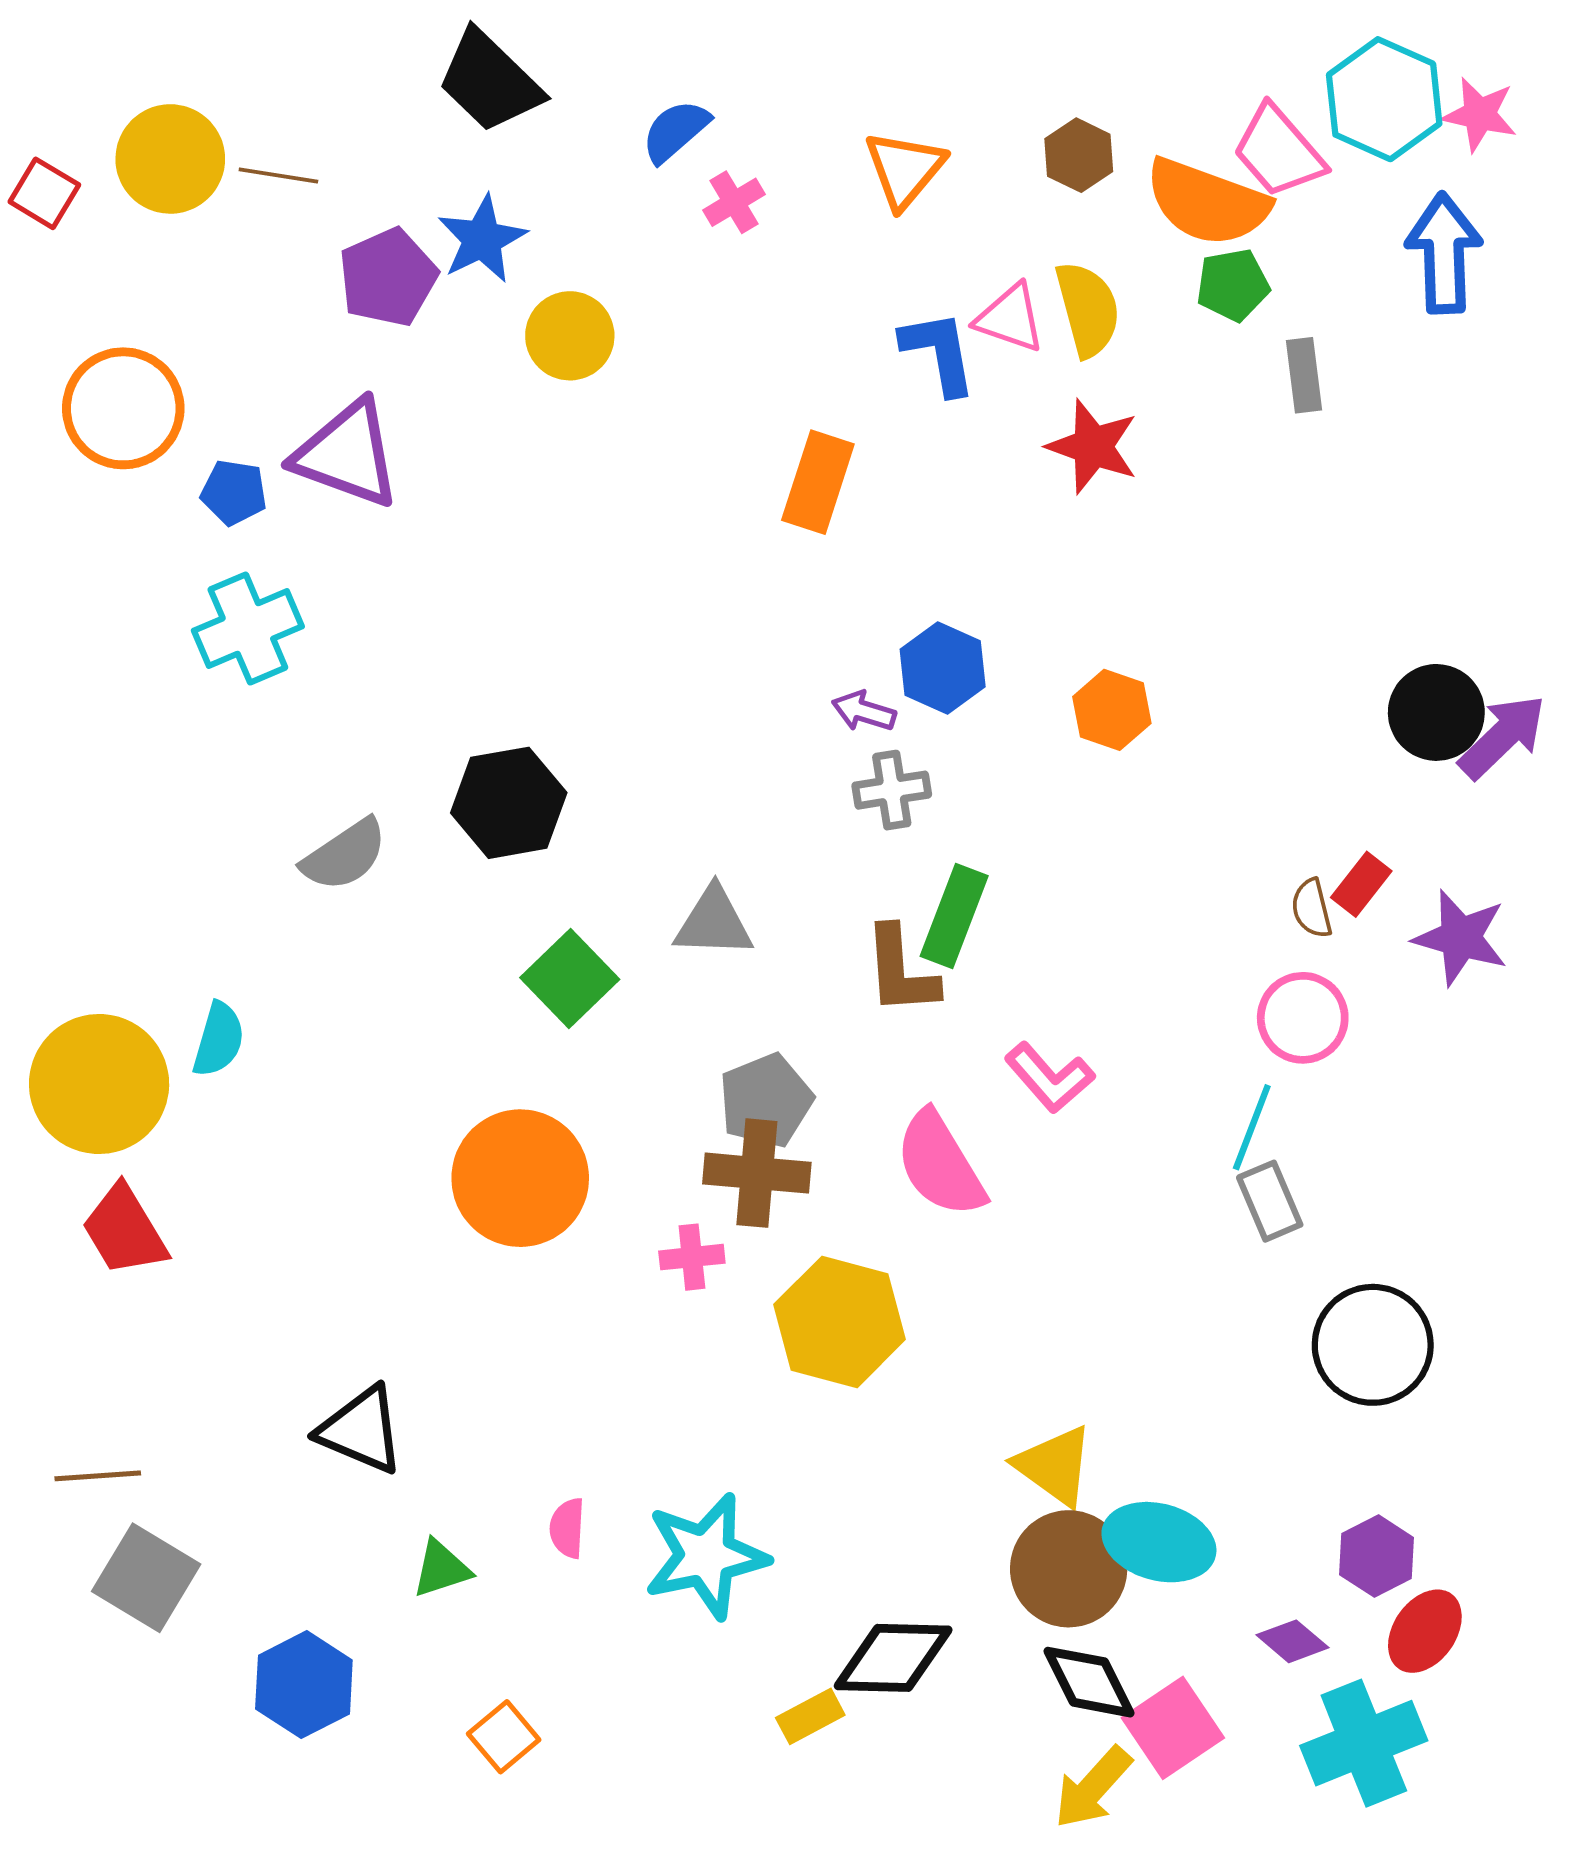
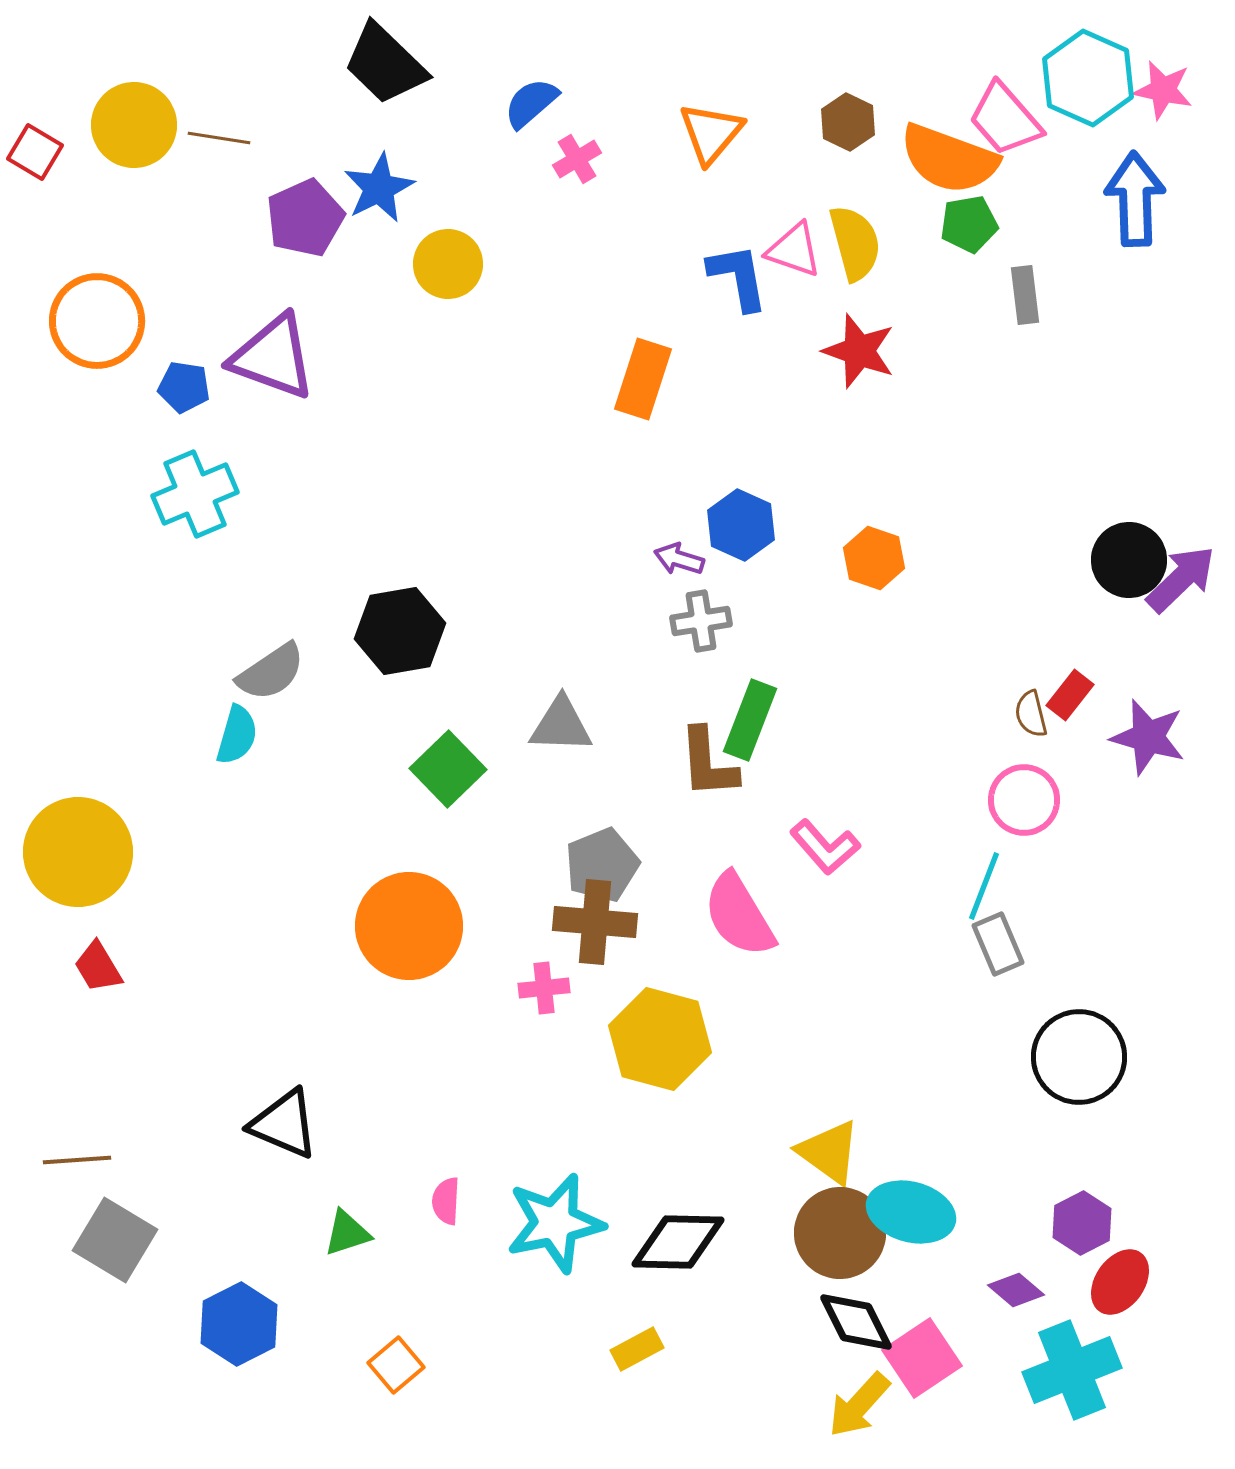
cyan semicircle: (219, 1039) -> (237, 735), moved
red trapezoid: (124, 1230) -> (98, 967), size x0.7
black diamond: (893, 1658) -> (678, 1242), moved

